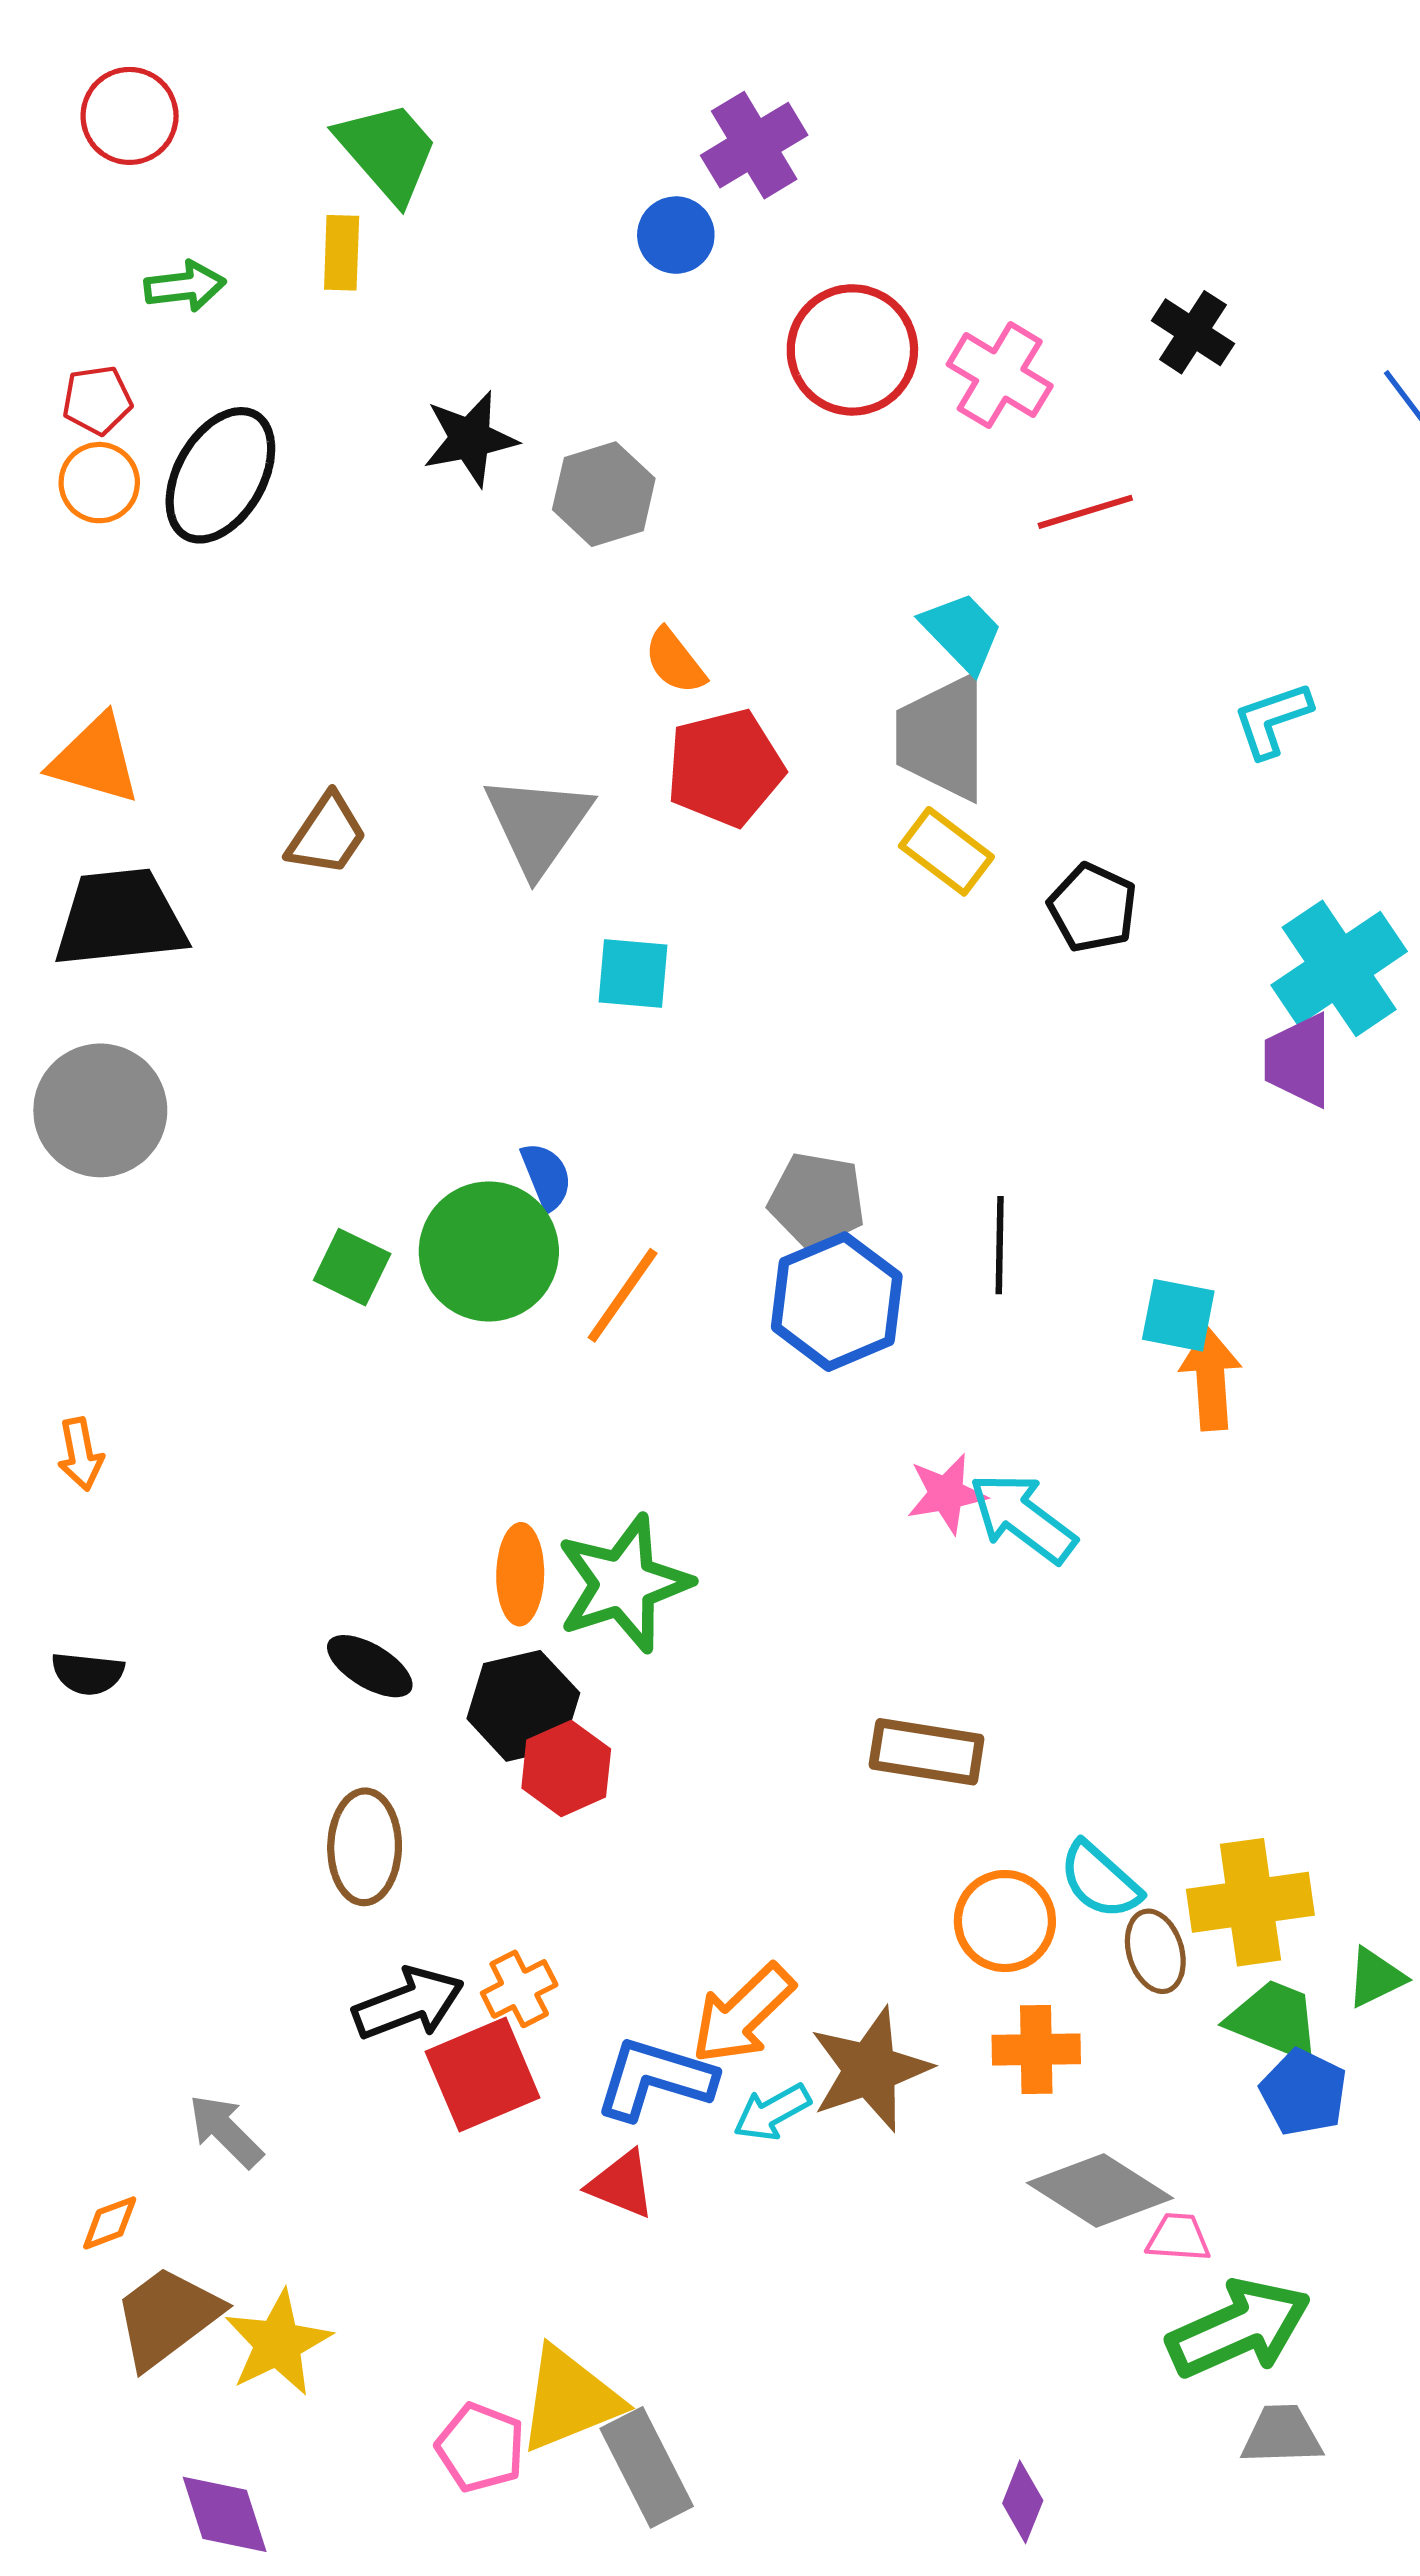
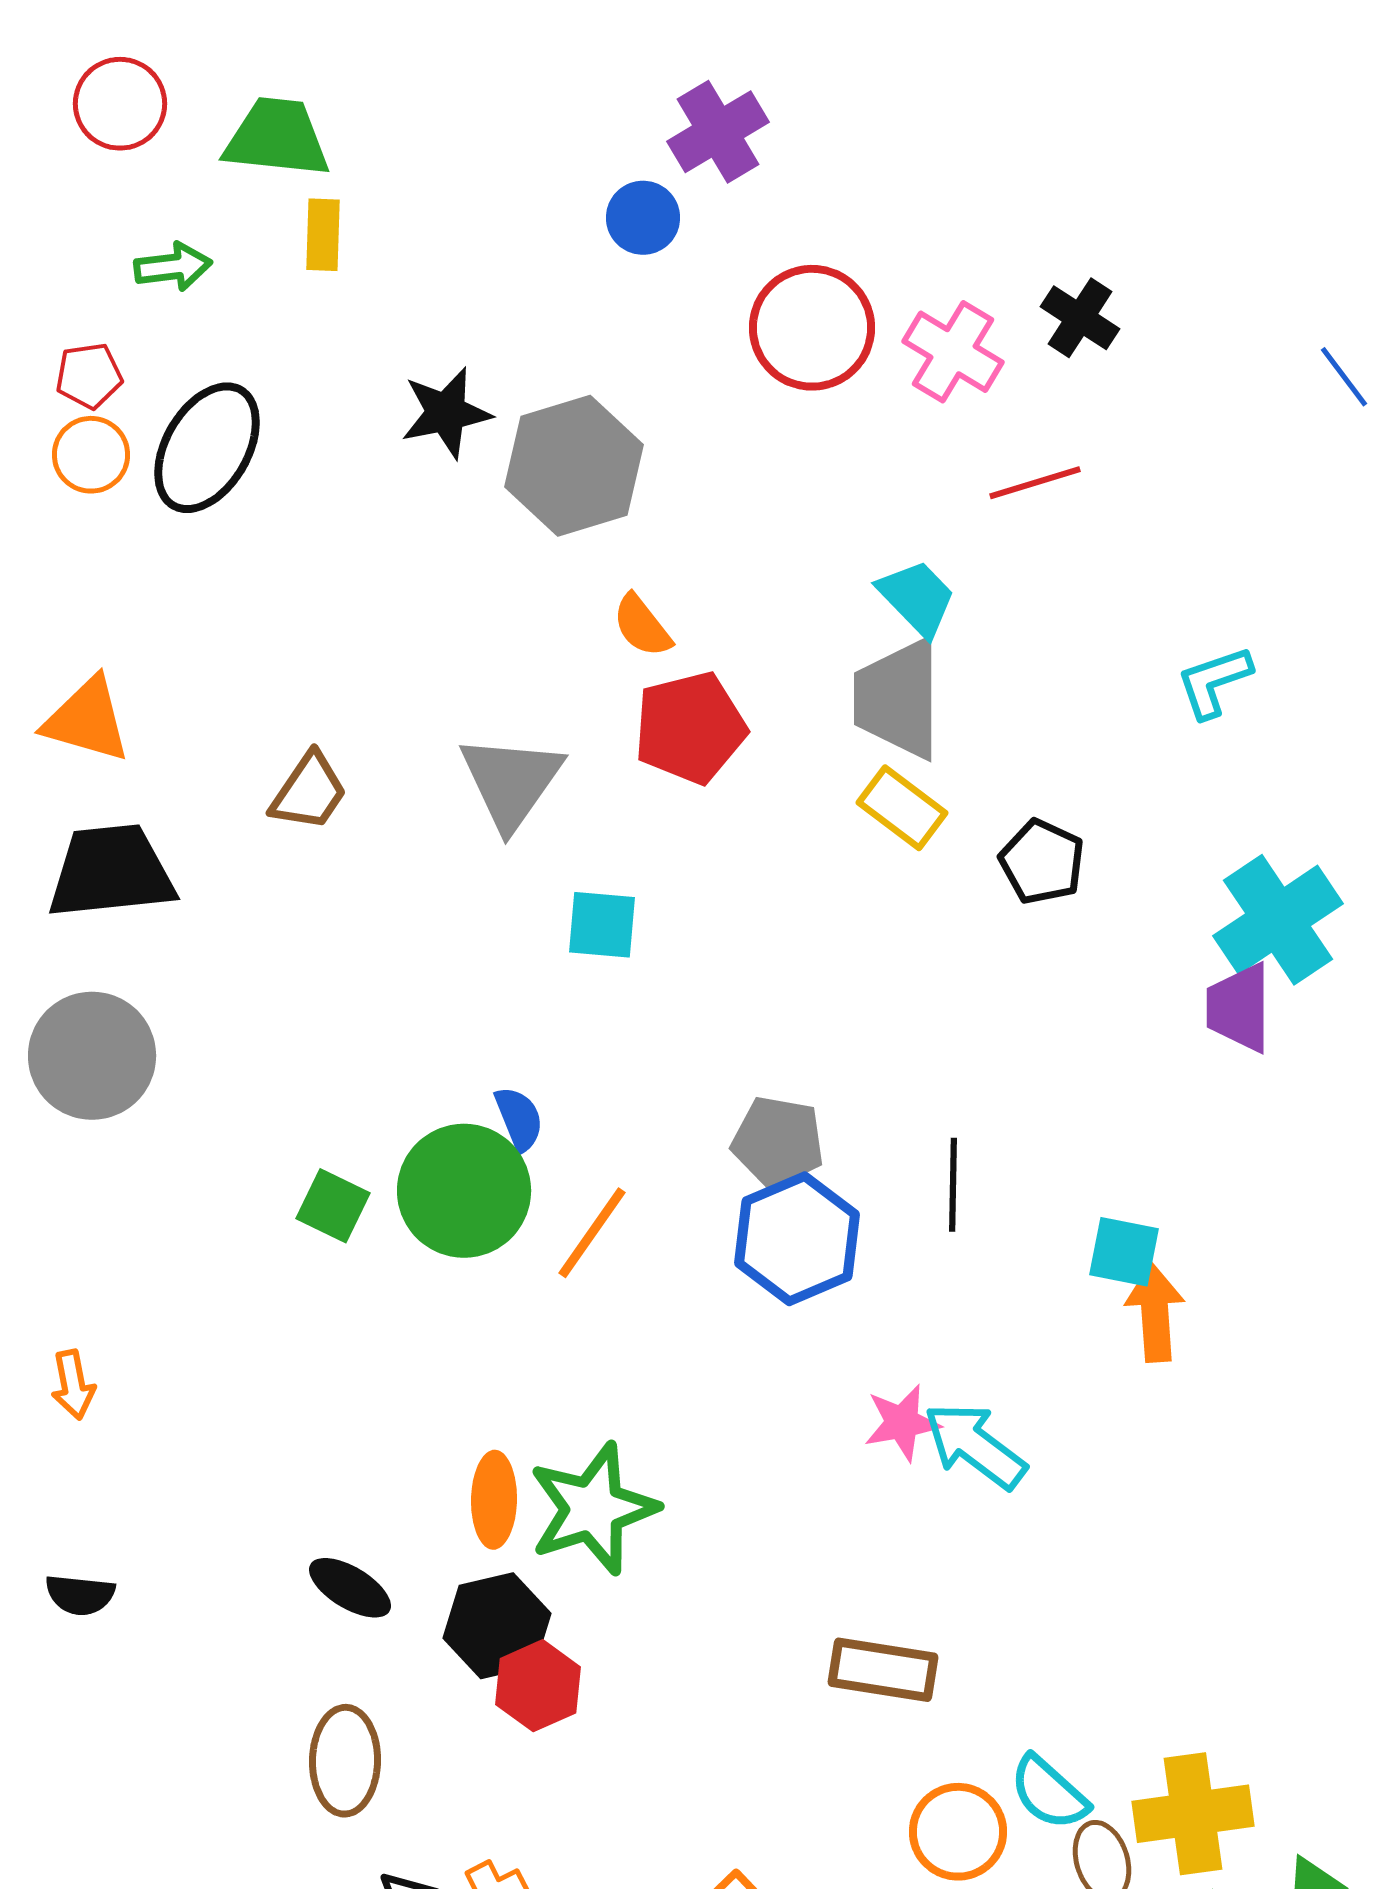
green trapezoid: (388, 151) -> (277, 138), moved, turned -43
black cross: (1193, 332) -> (1080, 318), moved
gray hexagon: (604, 494) -> (574, 466), size x1.4

